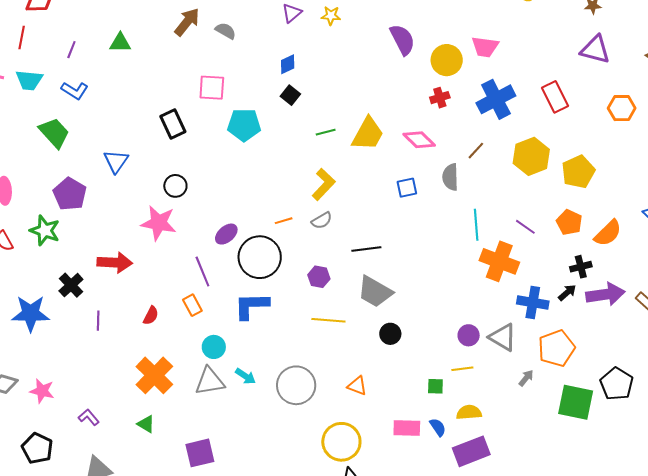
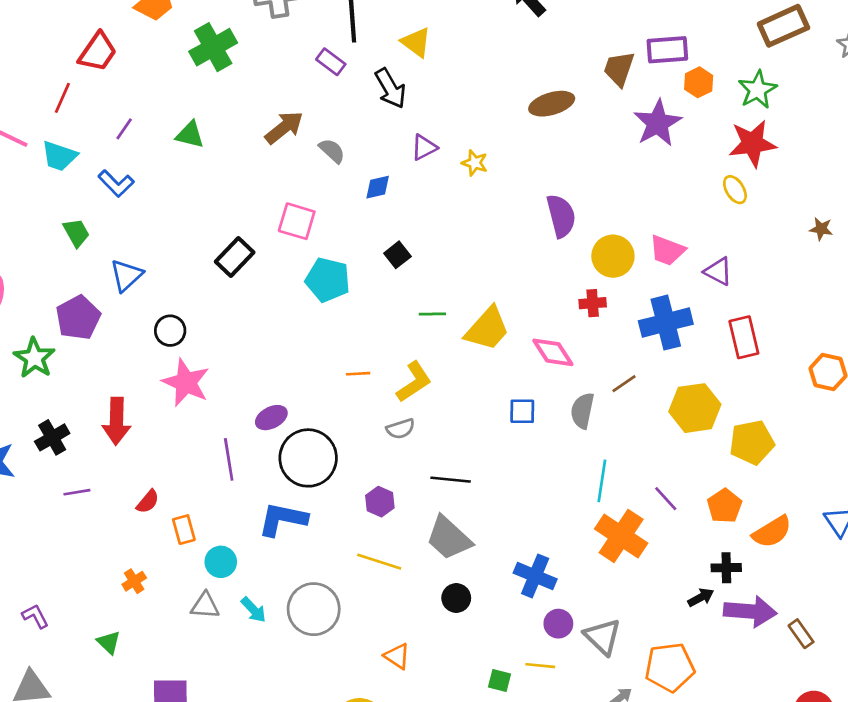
purple triangle: (595, 50) -> (718, 271), moved, size x0.7
blue diamond: (288, 64) -> (378, 187), moved
black rectangle: (173, 124) -> (235, 257), turned 56
green trapezoid: (54, 133) -> (76, 233), size x0.7
blue triangle: (116, 161) -> (126, 275), moved
black circle: (175, 186) -> (170, 331), moved
orange line: (284, 221) -> (358, 374), moved
red arrow: (115, 263) -> (116, 421), turned 76
blue cross: (533, 303) -> (535, 576), moved
orange rectangle: (192, 305) -> (184, 530), moved
purple line: (98, 321) -> (77, 492), turned 66
orange cross: (154, 375) -> (134, 581), size x0.5
gray triangle: (210, 381) -> (205, 606), size x0.7
gray circle: (296, 385) -> (314, 609), moved

